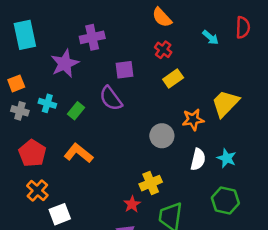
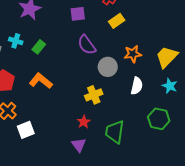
purple semicircle: (111, 98) -> (87, 45), moved
yellow trapezoid: (225, 103) -> (167, 57), moved
cyan star: (227, 158) -> (170, 86), moved
yellow cross: (151, 183) -> (94, 95), moved

